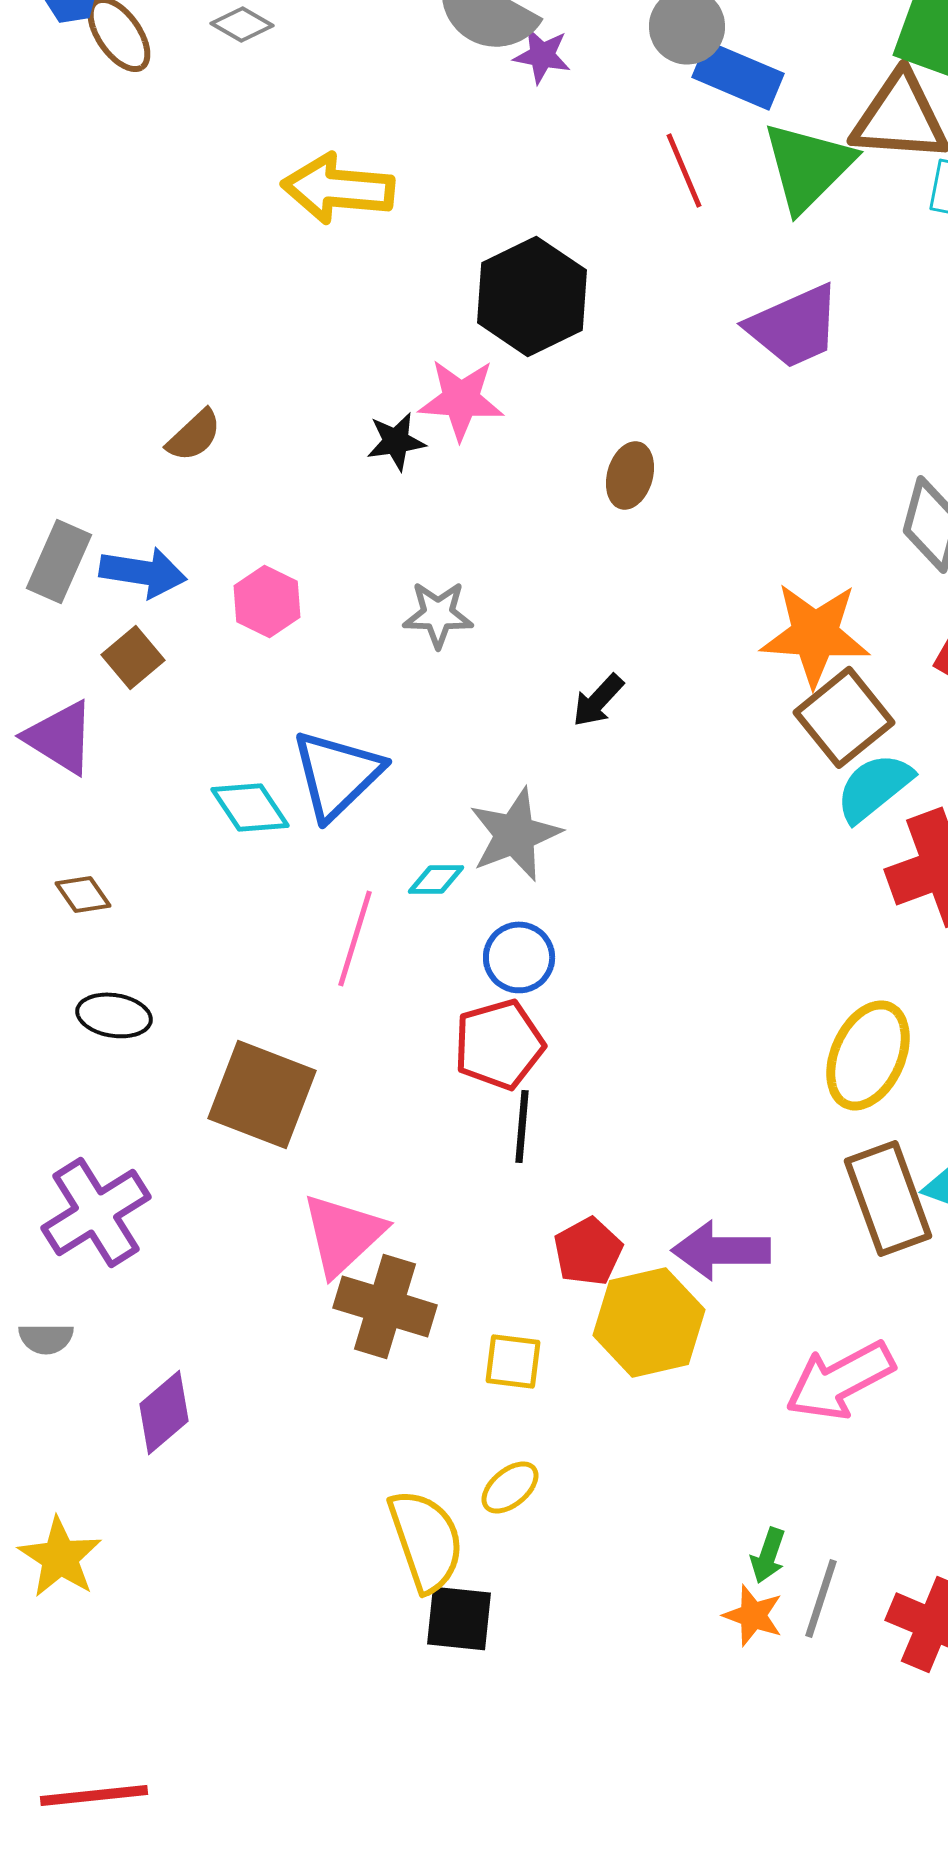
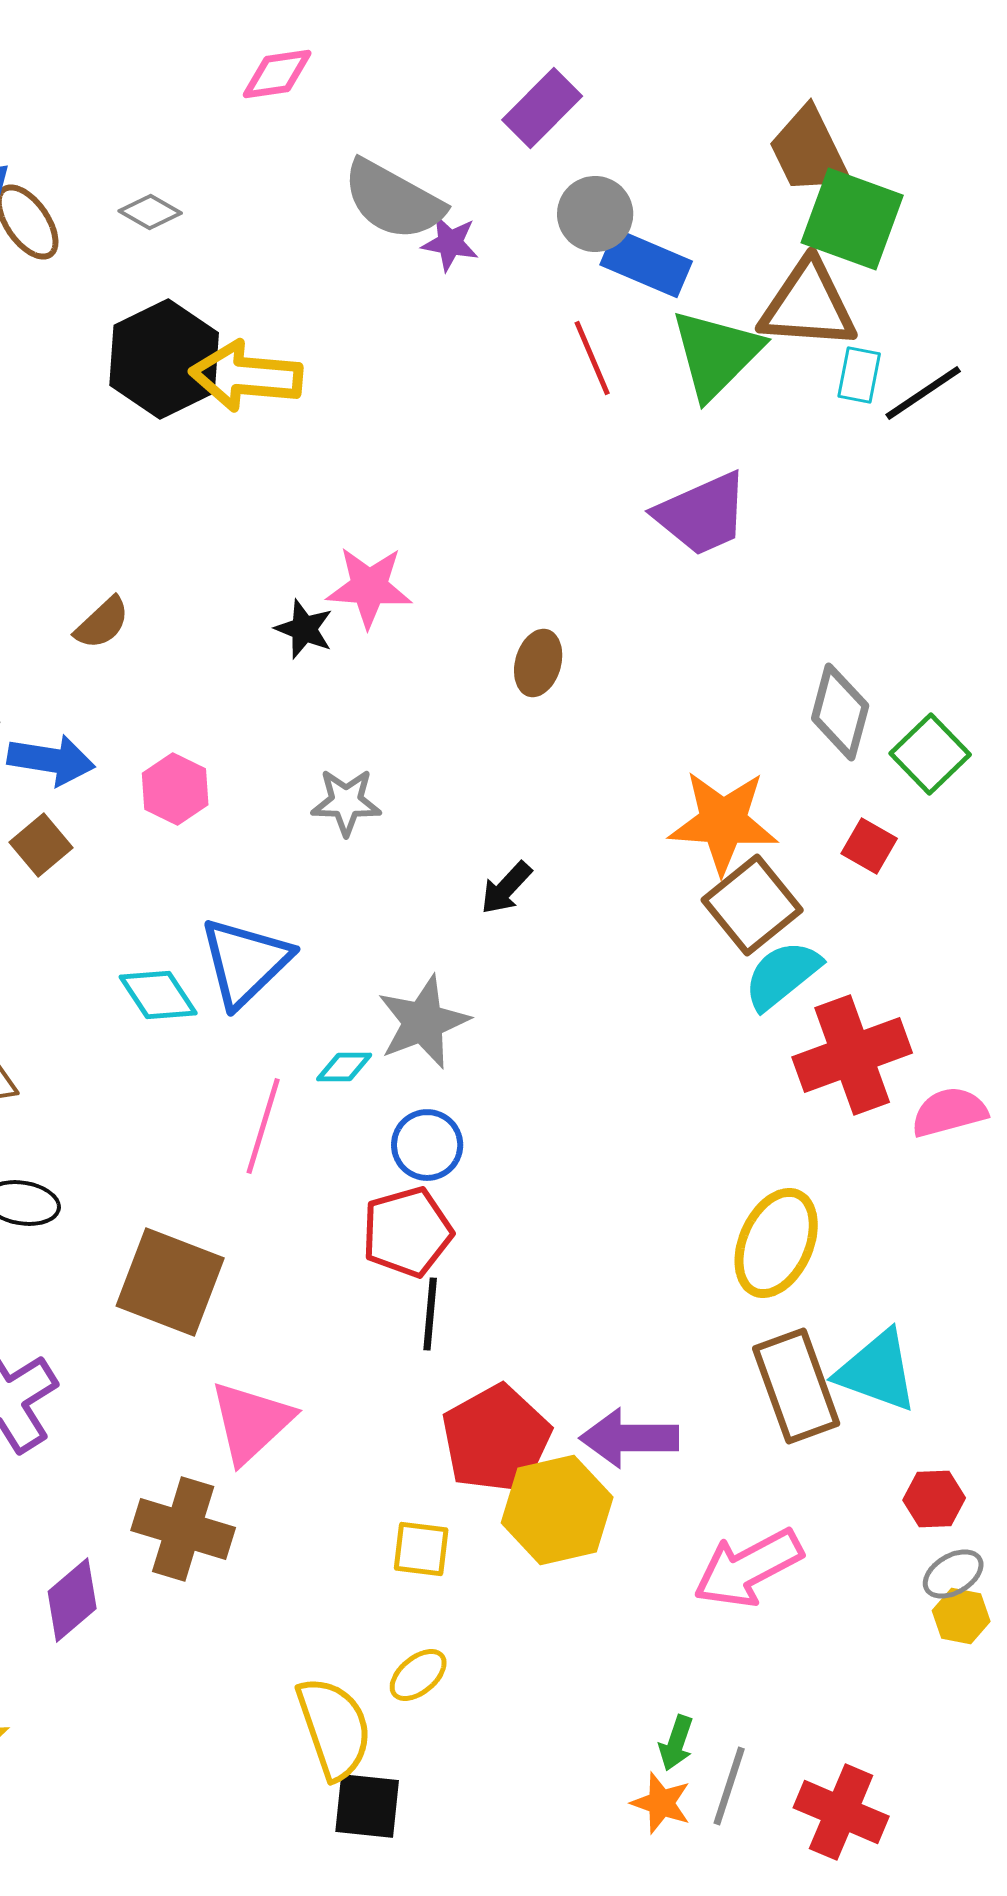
black hexagon: (532, 296) -> (164, 359), moved
black star: (396, 441) -> (304, 629), turned 30
red pentagon: (588, 1251) -> (496, 1439), size x1.6
brown cross: (385, 1306) -> (183, 1529), moved

